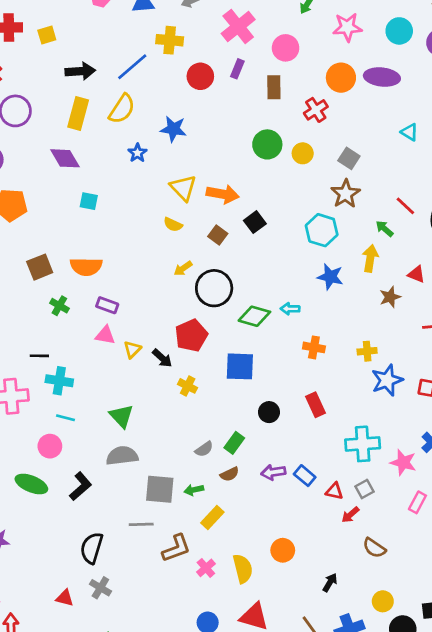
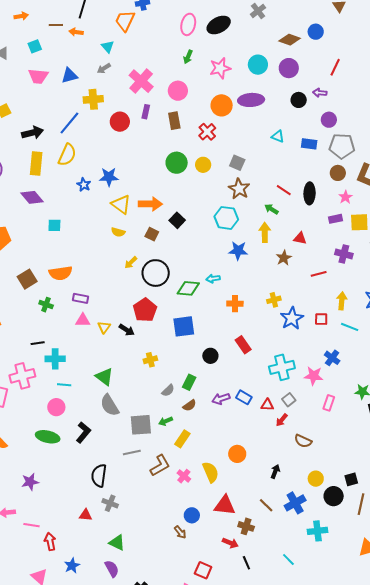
blue star: (173, 129) -> (109, 177), moved
yellow cross: (188, 386) -> (150, 360), moved, turned -32
gray semicircle: (122, 456) -> (110, 405), turned -105

